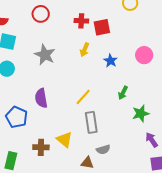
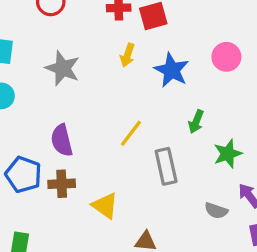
blue star: (110, 61) -> (172, 70), size x1.5
gray rectangle: (91, 122) -> (166, 166), moved
brown cross: (41, 147) -> (62, 184), moved
gray semicircle: (103, 150) -> (216, 211), moved, turned 40

